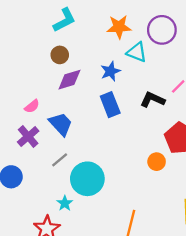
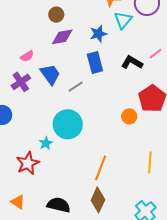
cyan triangle: (137, 52) -> (123, 20), turned 42
gray line: (60, 160) -> (76, 87), moved

